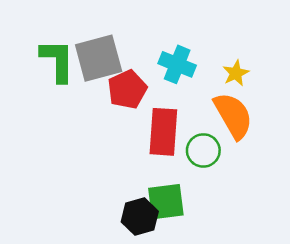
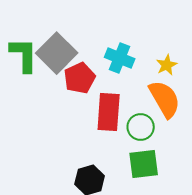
gray square: (99, 58) -> (57, 53), turned -30
green square: (166, 202) -> (144, 164), moved

